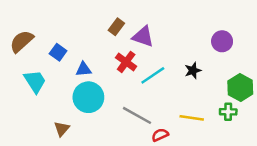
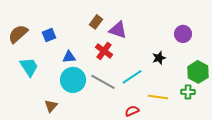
blue square: (58, 52) -> (49, 35), moved, turned 32
cyan line: (153, 75) -> (132, 77), moved
gray line: (137, 115) -> (103, 82), moved

